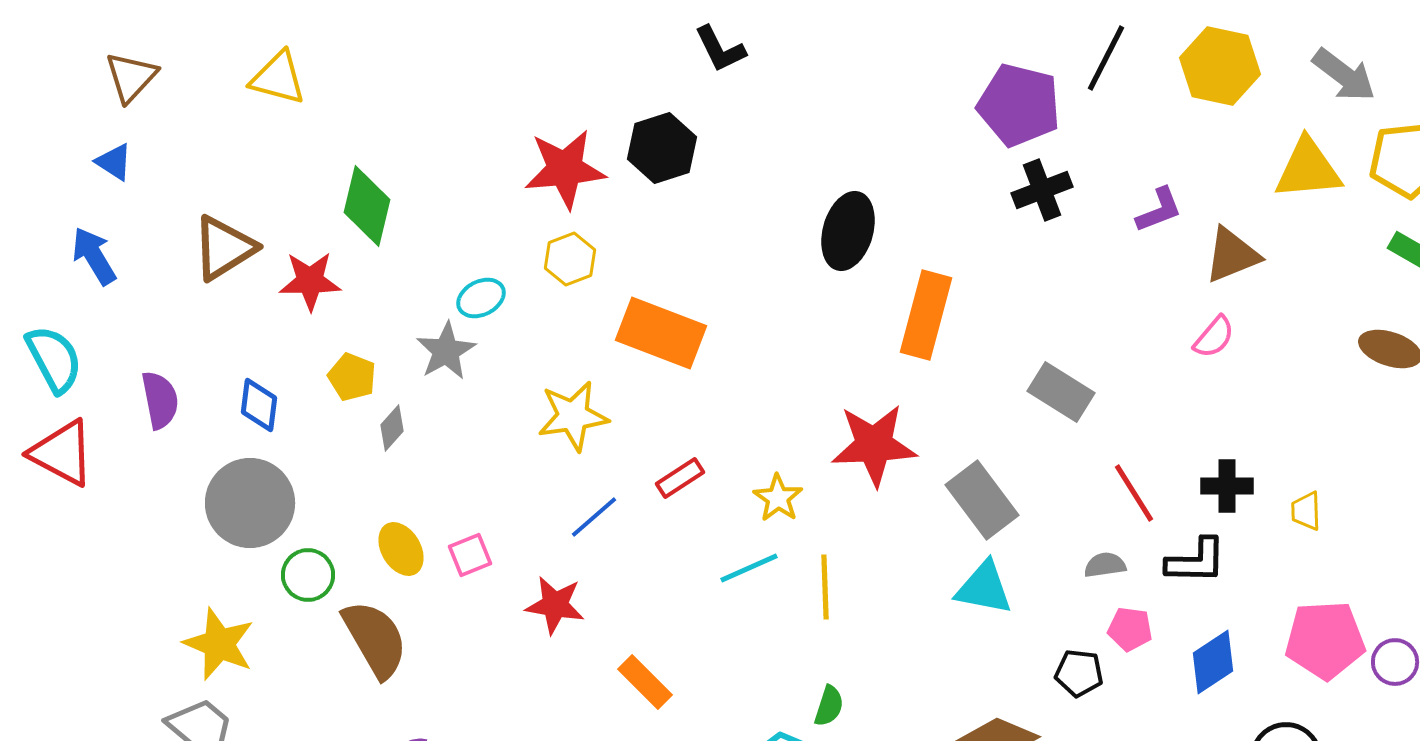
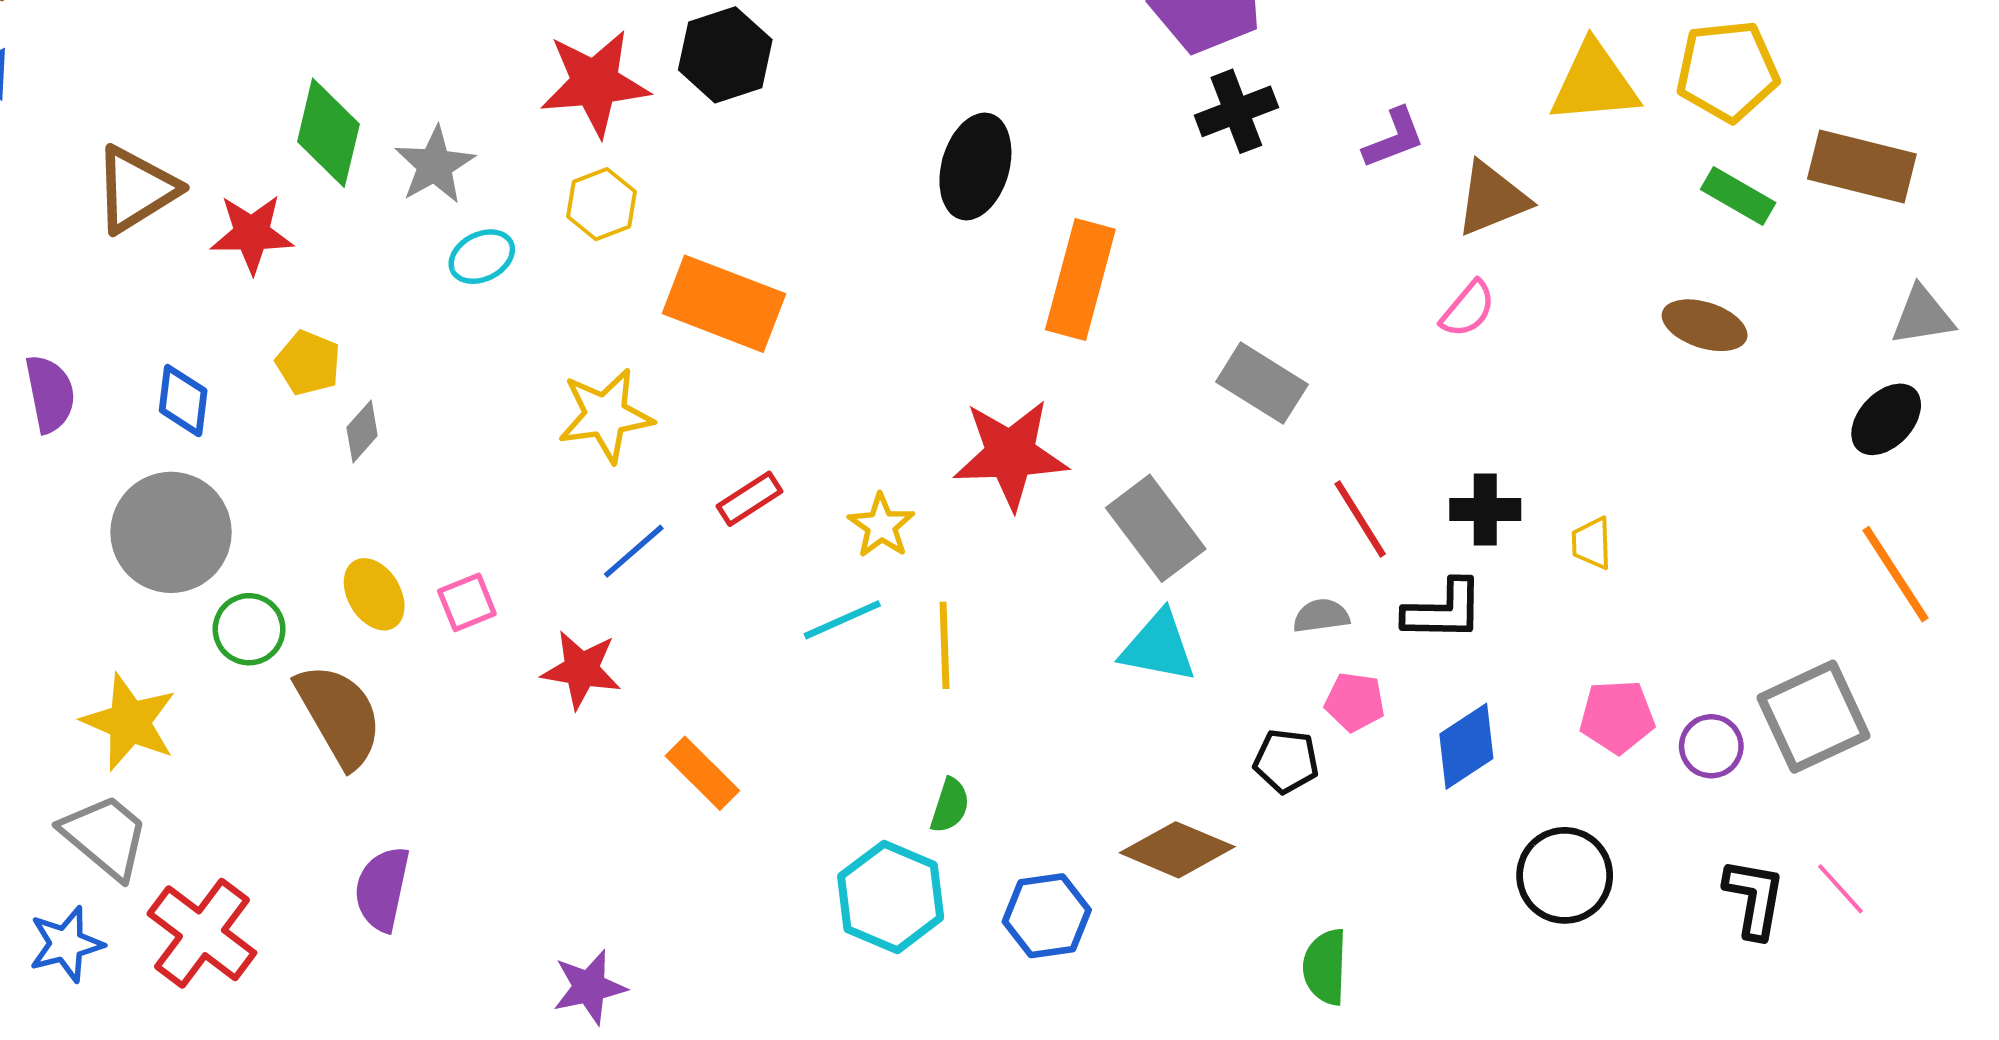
gray star: (446, 351) -> (435, 165), moved
pink pentagon: (1325, 640) -> (1617, 717), size x0.7

